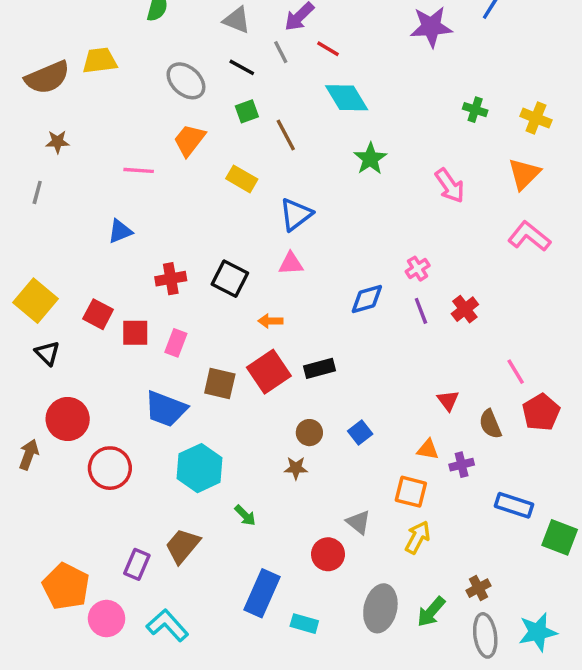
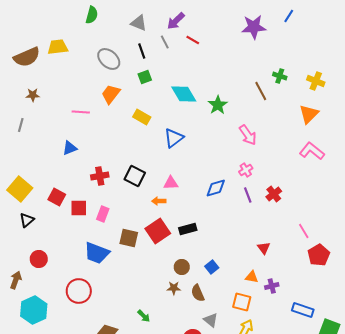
black line: (242, 67) -> (142, 51), turned 42
cyan diamond: (347, 98) -> (184, 94), moved
brown line: (286, 135) -> (261, 91), moved
pink arrow: (450, 186) -> (248, 135), moved
pink triangle: (291, 263) -> (171, 183), moved
black triangle: (47, 353) -> (27, 220), turned 35
red circle: (68, 419) -> (39, 259), size x0.7
brown semicircle: (490, 424) -> (198, 293), moved
red circle: (110, 468) -> (79, 291), moved
cyan hexagon: (199, 468) -> (34, 310), moved

